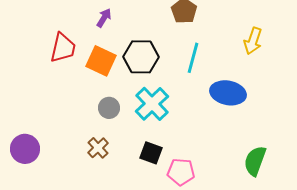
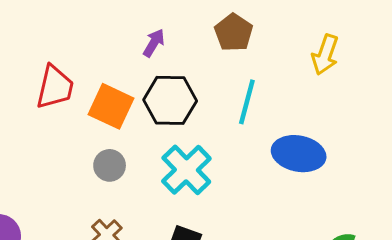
purple arrow: (104, 18) -> (154, 43), moved
yellow arrow: (253, 41) -> (325, 55), moved
gray circle: (109, 108) -> (110, 165), moved

